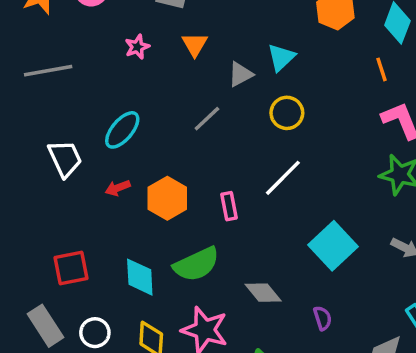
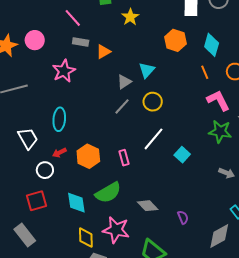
orange triangle: (195, 44) -> (103, 52), moved, turned 35
pink star: (137, 47) -> (64, 71), size x1.6
gray line: (207, 119) -> (122, 106), moved
cyan ellipse: (122, 130) -> (59, 119), turned -30
cyan square: (333, 246) -> (182, 155), moved, size x0.6
white circle: (95, 333) -> (45, 170), moved

